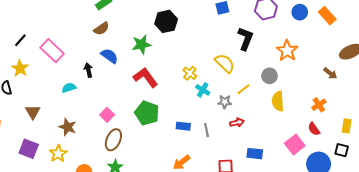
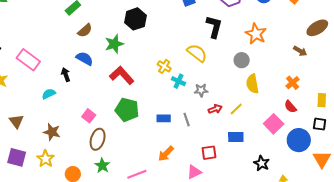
brown semicircle: (101, 29) -> (85, 30), moved
yellow line: (243, 89) -> (236, 109), moved

